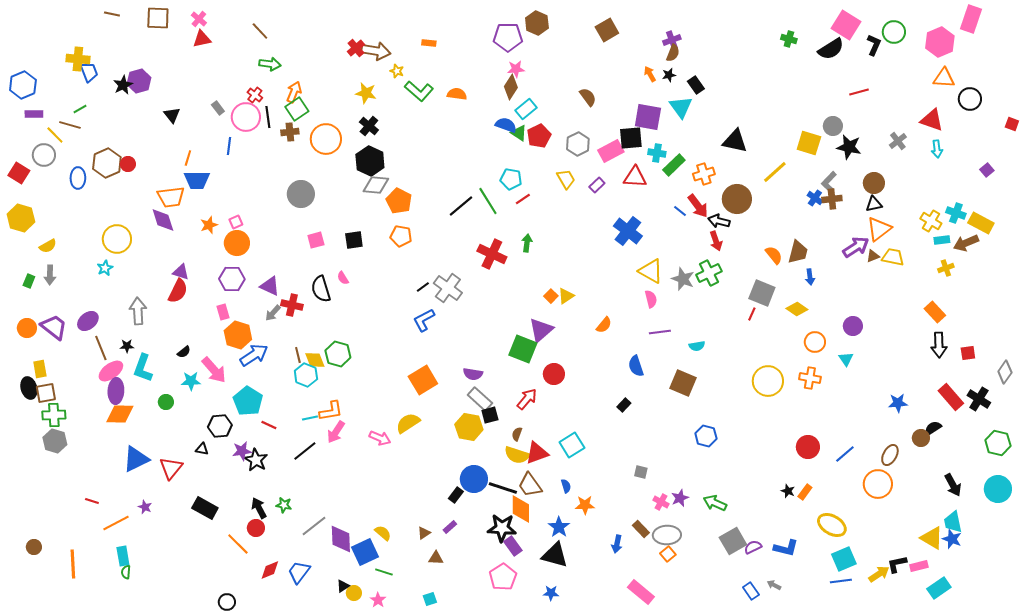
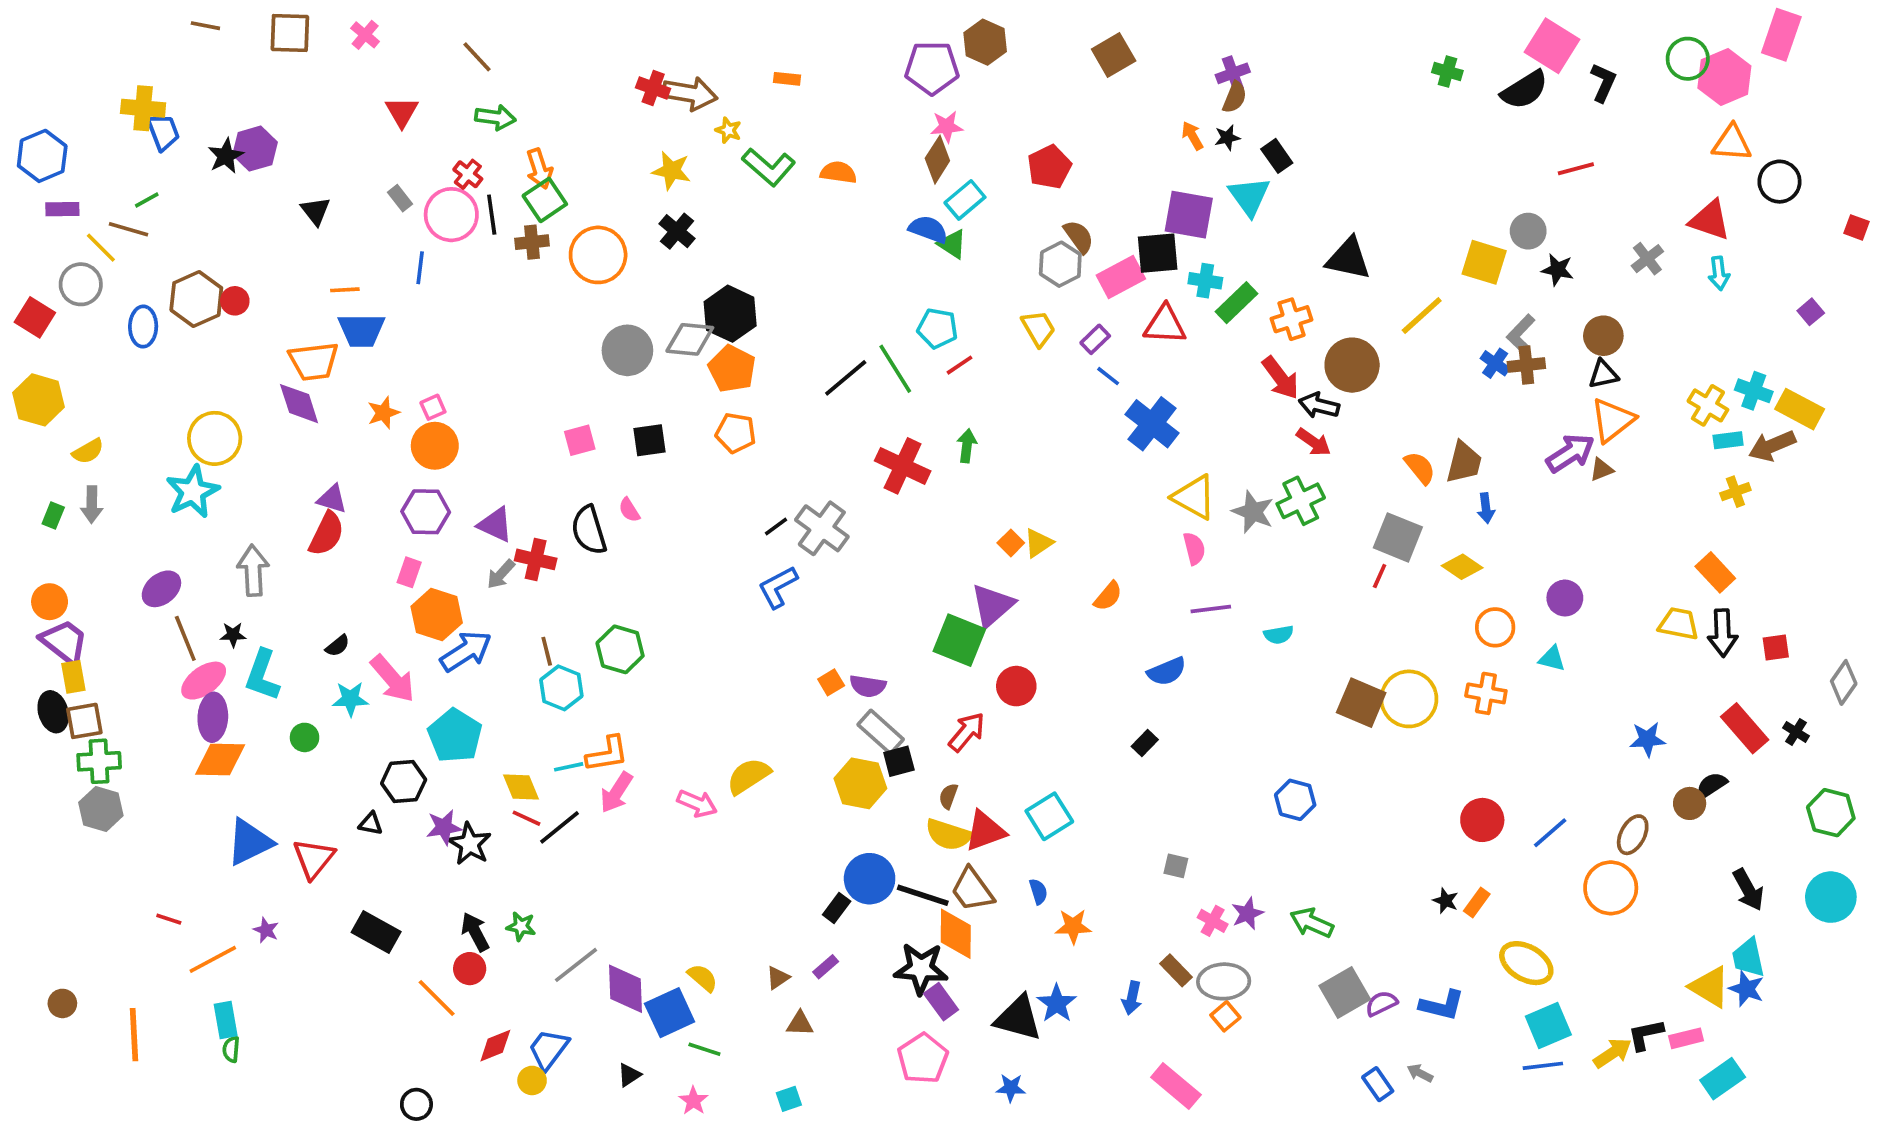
green circle: (894, 32) -> (1688, 59), moved
red triangle: (202, 39) -> (402, 112), moved, turned -48
red cross: (356, 48) -> (653, 88), turned -30
orange arrow: (294, 92) -> (539, 169), turned 140
brown semicircle: (588, 97) -> (1079, 237), moved
red pentagon: (539, 136) -> (1049, 167), moved
black star: (849, 147) -> (1557, 270), size x0.7
orange line: (188, 158) -> (345, 290), turned 70
black hexagon: (370, 161) -> (730, 314), moved
gray circle: (301, 194) -> (627, 350), moved
blue line: (680, 211) -> (1108, 376), moved
red arrow: (716, 241) -> (1314, 442), turned -36
yellow trapezoid: (893, 257) -> (1679, 624), moved
cyan star: (105, 268) -> (193, 492), size x1.8
pink rectangle: (223, 312) -> (409, 572), turned 35
purple trapezoid: (54, 327) -> (64, 642), moved
cyan triangle: (846, 359) -> (1552, 659), turned -42
yellow diamond: (315, 360) -> (521, 787), moved
blue semicircle: (636, 366) -> (1167, 671), turned -95
orange square: (423, 380) -> (831, 682), moved, size x0.5
brown square: (683, 383) -> (1361, 703), moved
black cross: (979, 399) -> (1796, 732), size x0.6
red line: (269, 425) -> (527, 818), moved
blue star: (559, 527) -> (1057, 1003), moved
yellow circle: (354, 593) -> (532, 1080), moved

